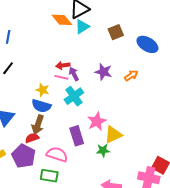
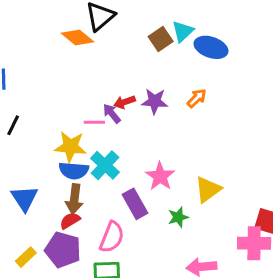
cyan triangle: (82, 27) -> (183, 31), moved
red arrow: (63, 65) -> (125, 102), moved
yellow star: (42, 90) -> (70, 147), size x1.5
cyan cross: (74, 96) -> (105, 165), moved
yellow triangle: (113, 135) -> (208, 189), moved
pink semicircle: (57, 154) -> (112, 237), turned 105

